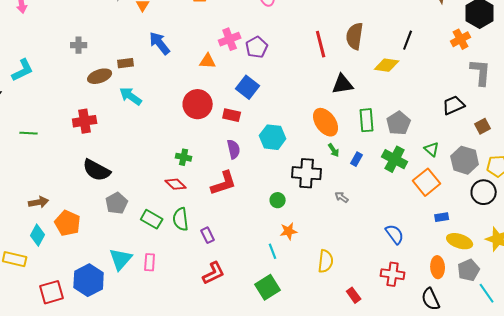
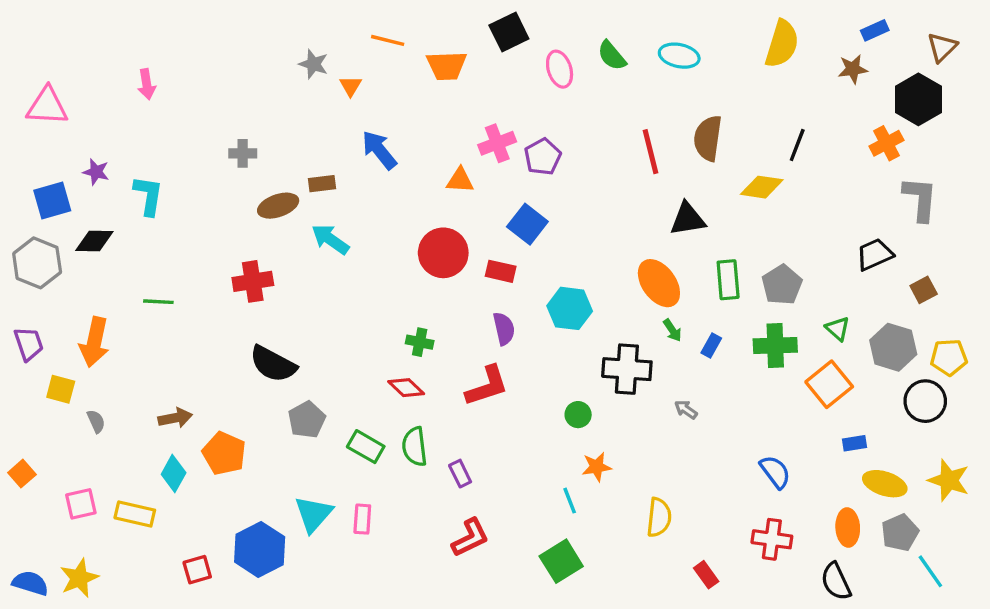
cyan L-shape: (23, 70) -> (148, 195), turned -55
green cross: (395, 159) -> (775, 345), turned -30
red square: (52, 292) -> (197, 570), size x0.7

